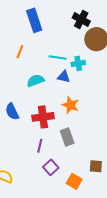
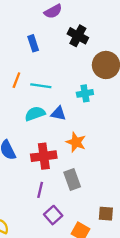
black cross: (81, 19) -> (78, 36), moved
blue rectangle: (34, 20) -> (33, 43), size x0.6
cyan line: (58, 57) -> (41, 86), moved
blue triangle: (64, 77) -> (58, 113), moved

